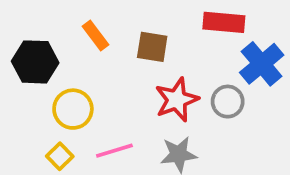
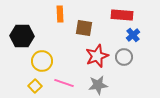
orange rectangle: (96, 36) -> (60, 14), moved, turned 35
blue cross: (262, 64) -> (133, 35), moved, size x0.6
pink line: (114, 151) -> (64, 83), turned 36

